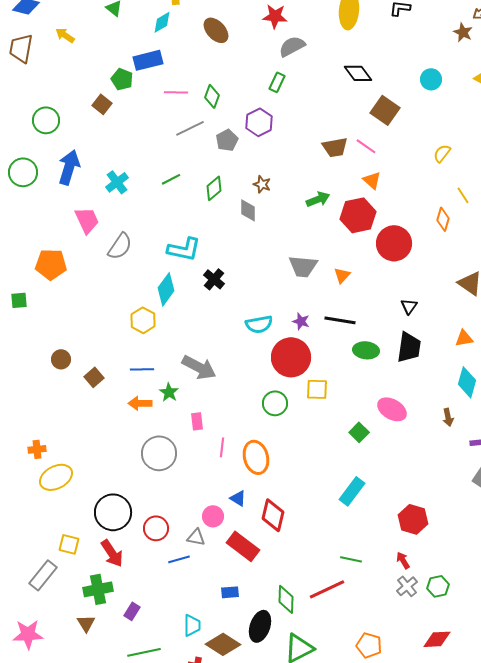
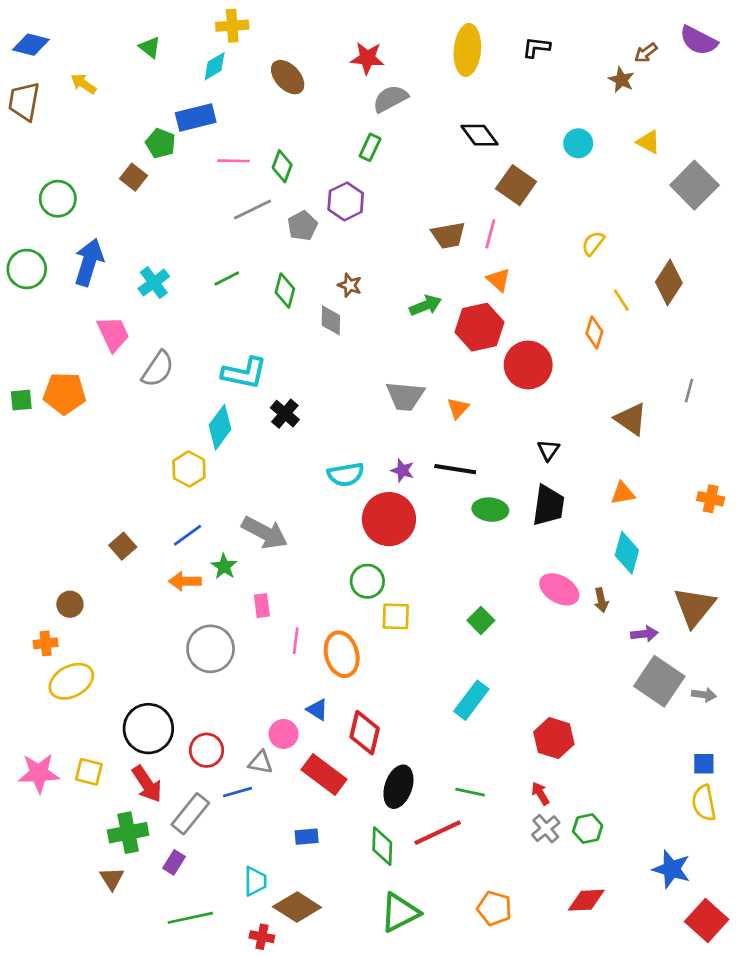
pink line: (366, 146) -> (490, 234), turned 70
green diamond: (214, 188) -> (285, 291), turned -35
green square: (19, 300) -> (21, 400), moved
brown circle: (61, 359) -> (70, 604), moved
blue line: (142, 369) -> (188, 535), turned -35
yellow square: (317, 389) -> (396, 616), moved
pink ellipse: (392, 409) -> (559, 589), moved
gray rectangle: (43, 575) -> (190, 814), moved
black ellipse: (260, 626) -> (398, 787), moved
pink star: (28, 634) -> (39, 773), moved

